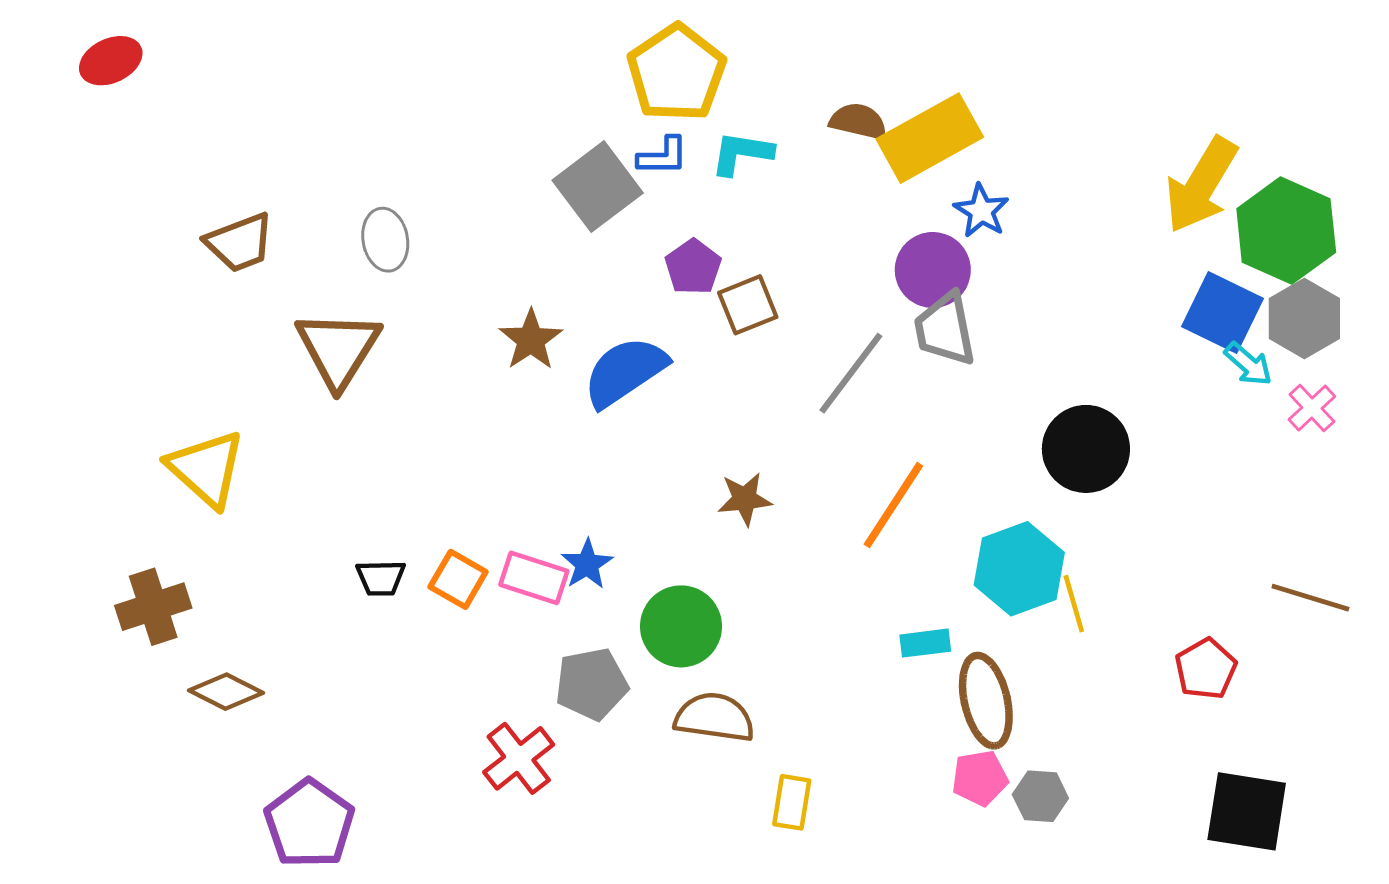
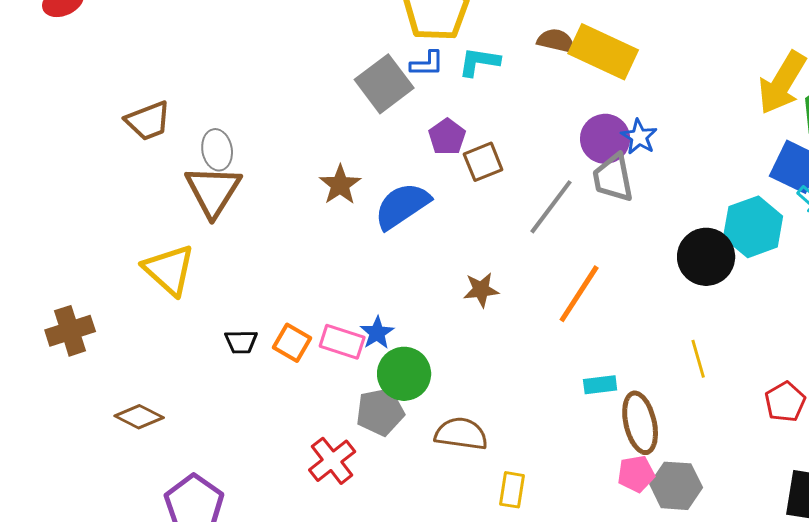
yellow rectangle: (930, 138) -> (603, 52), turned 54
blue star: (981, 211) -> (639, 137), moved
gray ellipse: (385, 240) -> (217, 150), moved
yellow triangle: (206, 469) -> (169, 270), moved
cyan hexagon: (1019, 569) -> (753, 227), moved
brown cross: (153, 607) -> (70, 331), moved
green circle: (681, 626) -> (404, 374), moved
gray hexagon: (1040, 796) -> (676, 486), size x1.4

